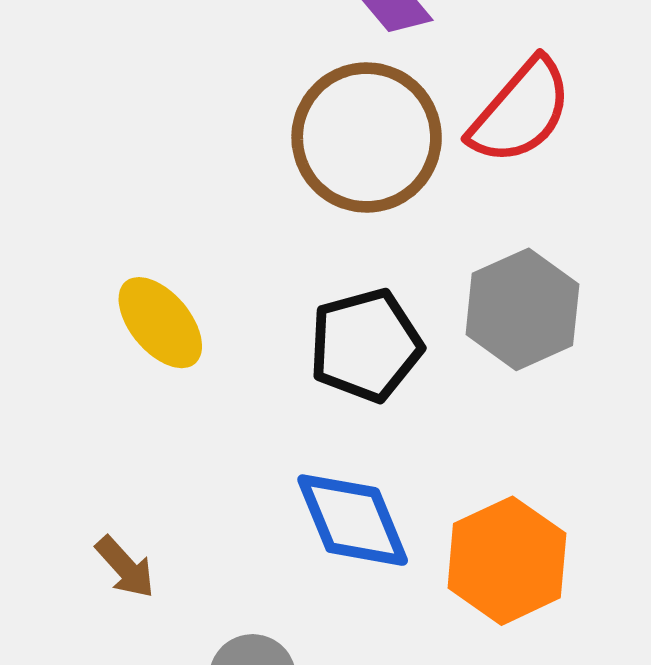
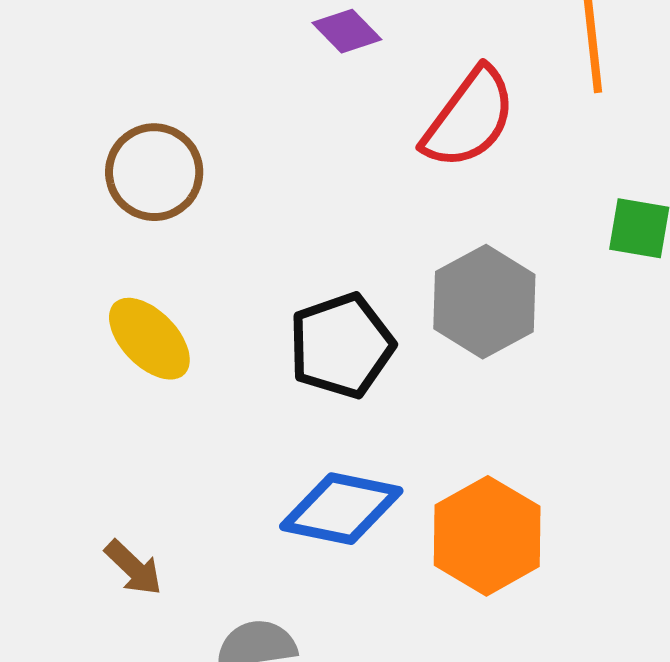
brown circle: (367, 137) -> (154, 172), moved, size x0.7
blue diamond: (353, 520) -> (341, 509), turned -52

